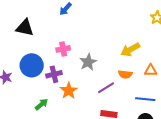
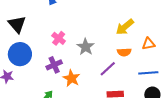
black triangle: (25, 28) -> (17, 24), turned 48
pink cross: (63, 49) -> (59, 38), turned -32
blue circle: (32, 65) -> (20, 54), moved

